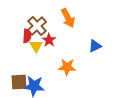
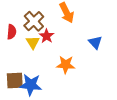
red semicircle: (27, 36) -> (12, 32), moved
blue triangle: (95, 46) -> (95, 42), turned -48

